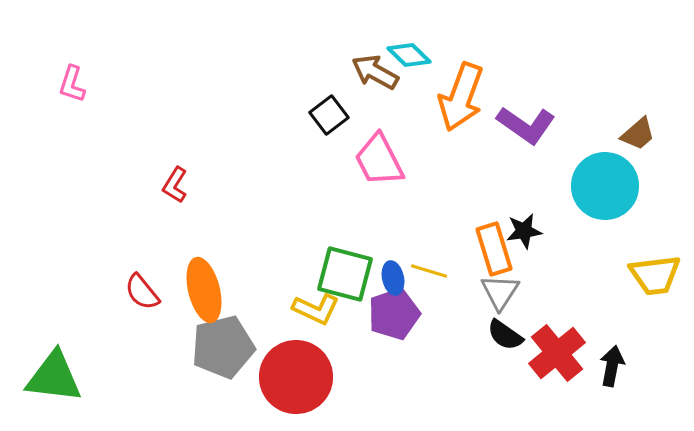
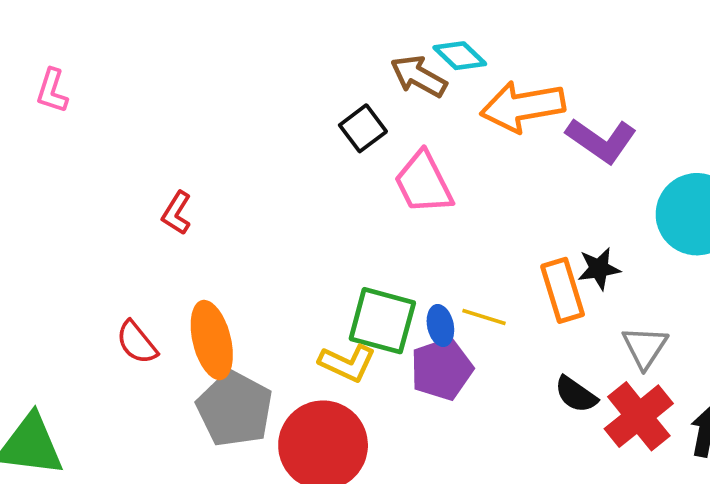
orange arrow: (461, 97) -> (523, 107), turned 60
gray triangle: (500, 292) -> (645, 347), moved
gray pentagon: (223, 347) -> (235, 409), turned -30

